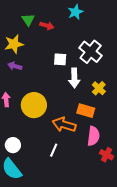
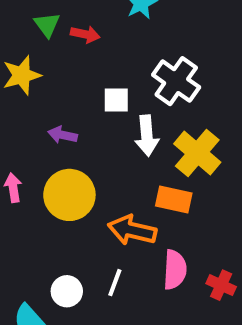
purple arrow: (15, 66) -> (63, 135), moved
yellow cross: (99, 88) -> (197, 153), size x1.6
pink semicircle: (93, 136) -> (175, 270), moved
white circle: (13, 145) -> (67, 291), moved

